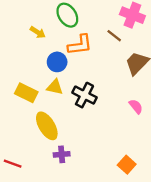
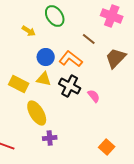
brown line: (114, 36) -> (89, 39), moved
orange L-shape: (80, 45) -> (71, 59), moved, turned -135
pink semicircle: (136, 106) -> (94, 96), moved

